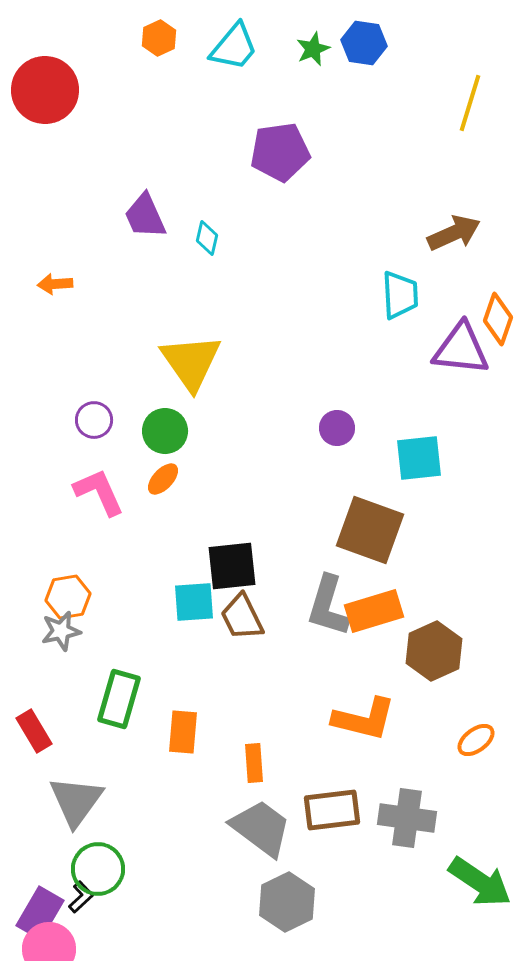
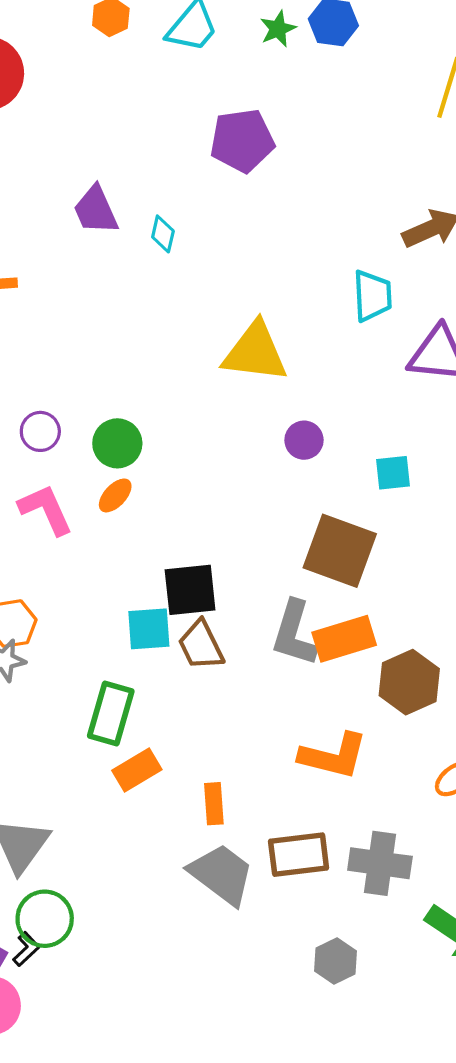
yellow triangle: (191, 362) -> (255, 352), moved, turned -48
cyan square: (419, 458) -> (393, 473), size x0.7
green rectangle: (119, 699) -> (111, 714), moved
orange rectangle: (183, 732) -> (137, 770), turned 54
gray hexagon: (287, 902) -> (335, 961), moved, size x0.7

